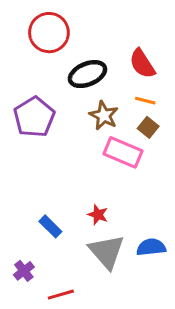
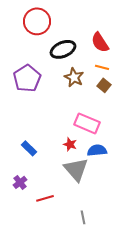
pink rectangle: (123, 152) -> (87, 123), moved
blue rectangle: (50, 226) -> (29, 148), moved
blue semicircle: (151, 247) -> (97, 150), moved

